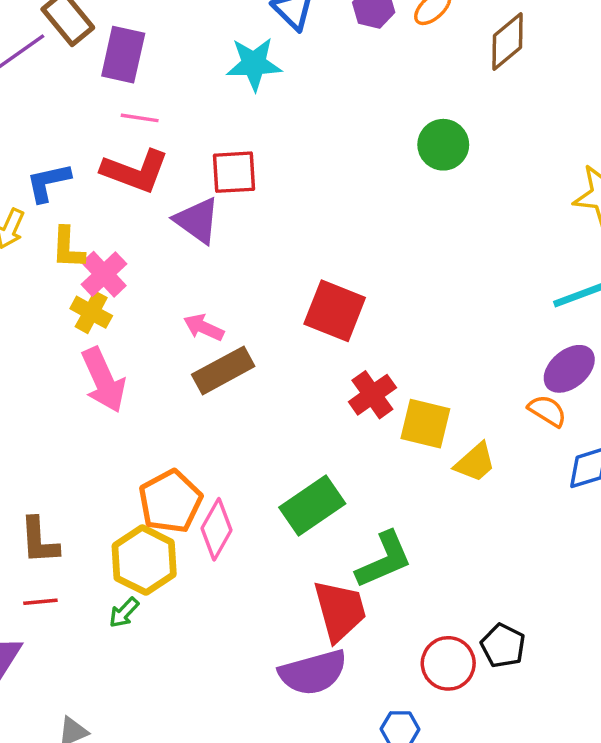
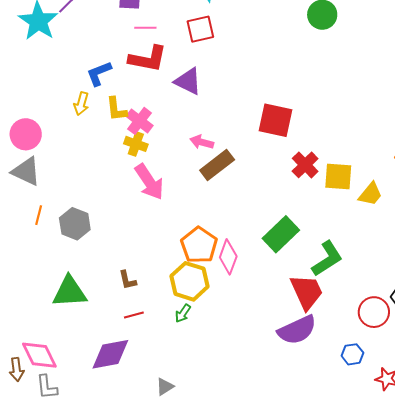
red square: (234, 172) -> (200, 29), moved
brown L-shape: (39, 541) -> (127, 280), size x0.7

